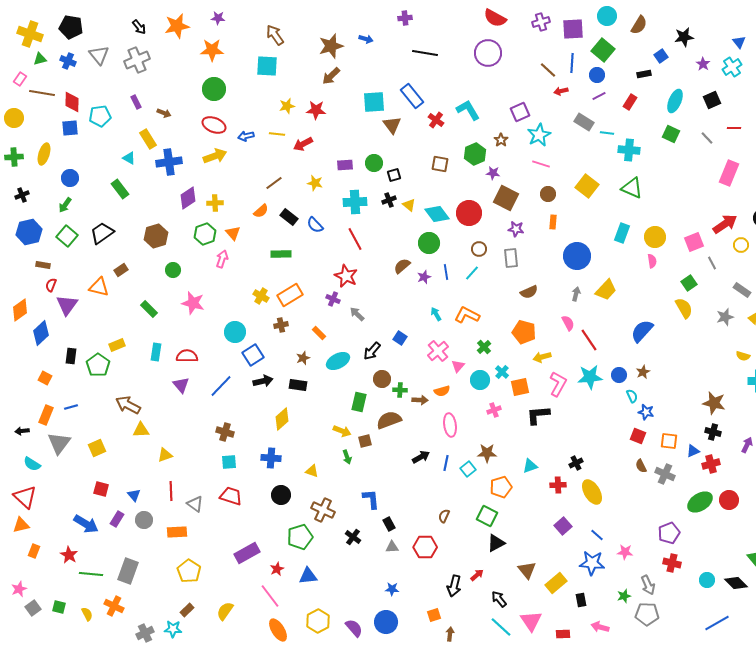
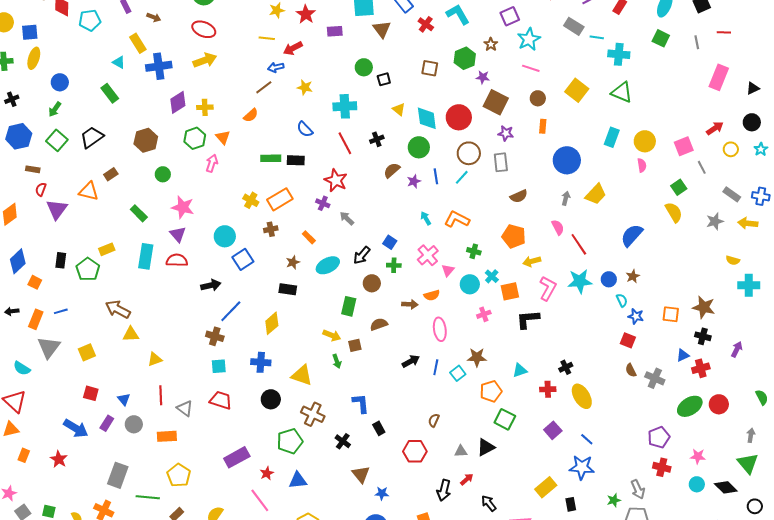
red star: (316, 110) -> (306, 14), turned 30
blue square: (70, 128) -> (30, 32), moved
blue arrow: (246, 136) -> (276, 67), moved
gray line: (707, 138) -> (697, 42), turned 32
purple rectangle: (345, 165) -> (335, 31), moved
black cross: (389, 200) -> (377, 139), moved
cyan diamond: (437, 214) -> (427, 118), turned 30
black rectangle: (289, 217) -> (296, 160), moved, turned -36
red arrow: (725, 224) -> (715, 128), size x0.7
brown circle: (479, 249) -> (469, 153), size x1.5
blue diamond: (41, 333) -> (18, 261), moved
green cross: (484, 347) -> (474, 251), turned -32
cyan rectangle: (156, 352) -> (146, 256), size x1.4
black arrow: (263, 381) -> (211, 285), moved
purple triangle: (181, 385) -> (178, 234), moved
blue line: (221, 386) -> (231, 311), moved
green cross: (400, 390) -> (394, 265), moved
brown semicircle: (389, 420) -> (379, 324), size x0.7
black arrow: (22, 431) -> (12, 311), moved
orange square: (669, 441) -> (671, 314), moved
yellow triangle: (312, 471) -> (302, 375), size x1.6
green square: (487, 516) -> (505, 419), moved
gray triangle: (392, 547) -> (461, 451), moved
pink star: (625, 552) -> (698, 456), moved
brown triangle: (527, 570) -> (361, 474), moved
green line: (91, 574) -> (148, 497), moved

